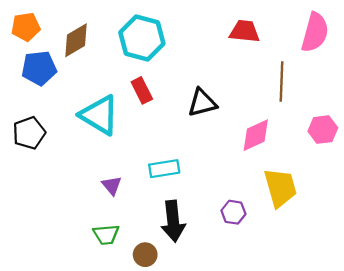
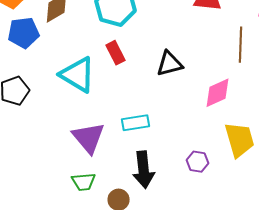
purple triangle: (112, 185) -> (89, 138), size x1.8

